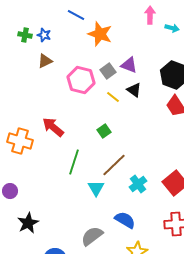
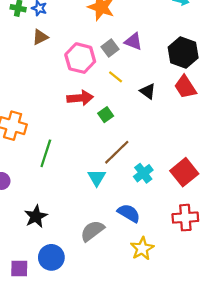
black triangle: (134, 90) -> (148, 91), moved
red arrow: (53, 127) -> (80, 98), moved, turned 135
green line: (74, 162) -> (46, 153), moved
black star: (28, 223) -> (36, 216), moved

